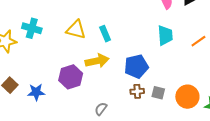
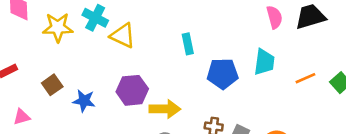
yellow triangle: (76, 30) -> (123, 36), moved
yellow arrow: (97, 61) -> (165, 109), moved
blue pentagon: (136, 66) -> (223, 74), moved

